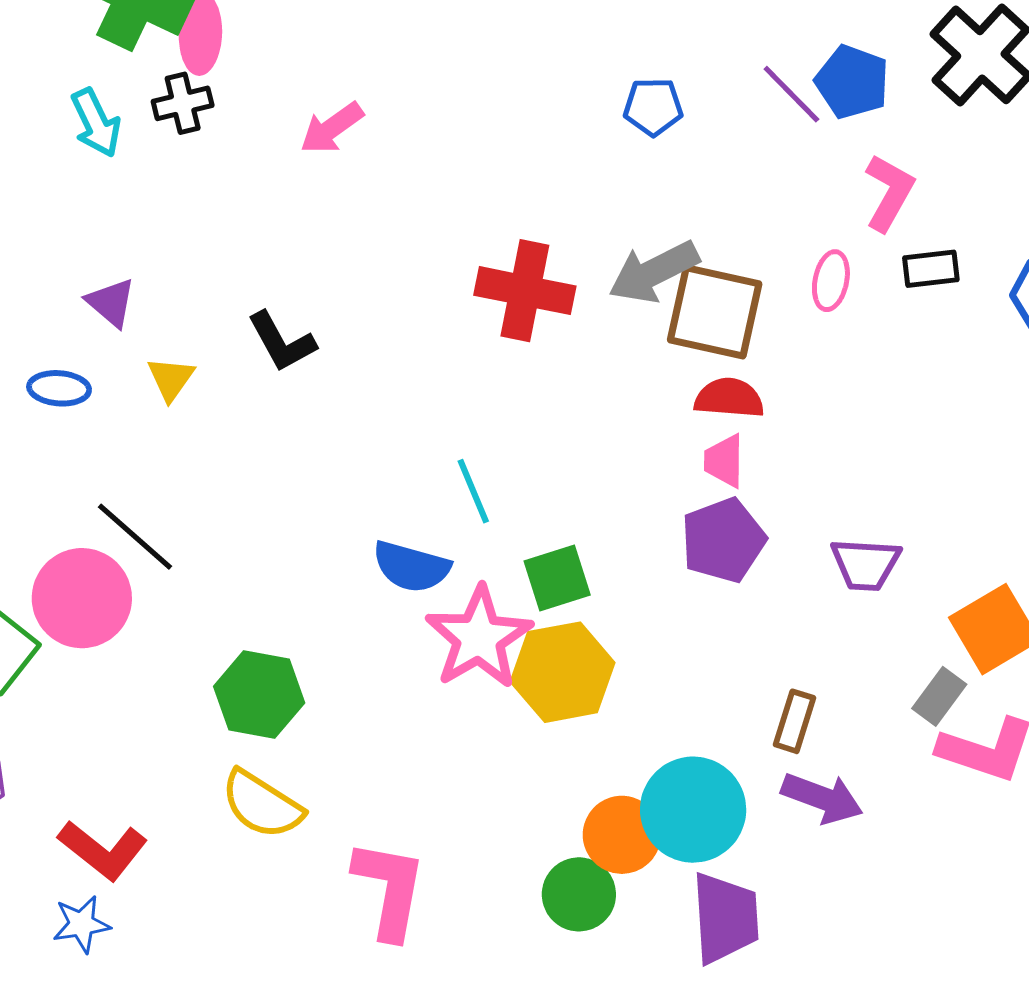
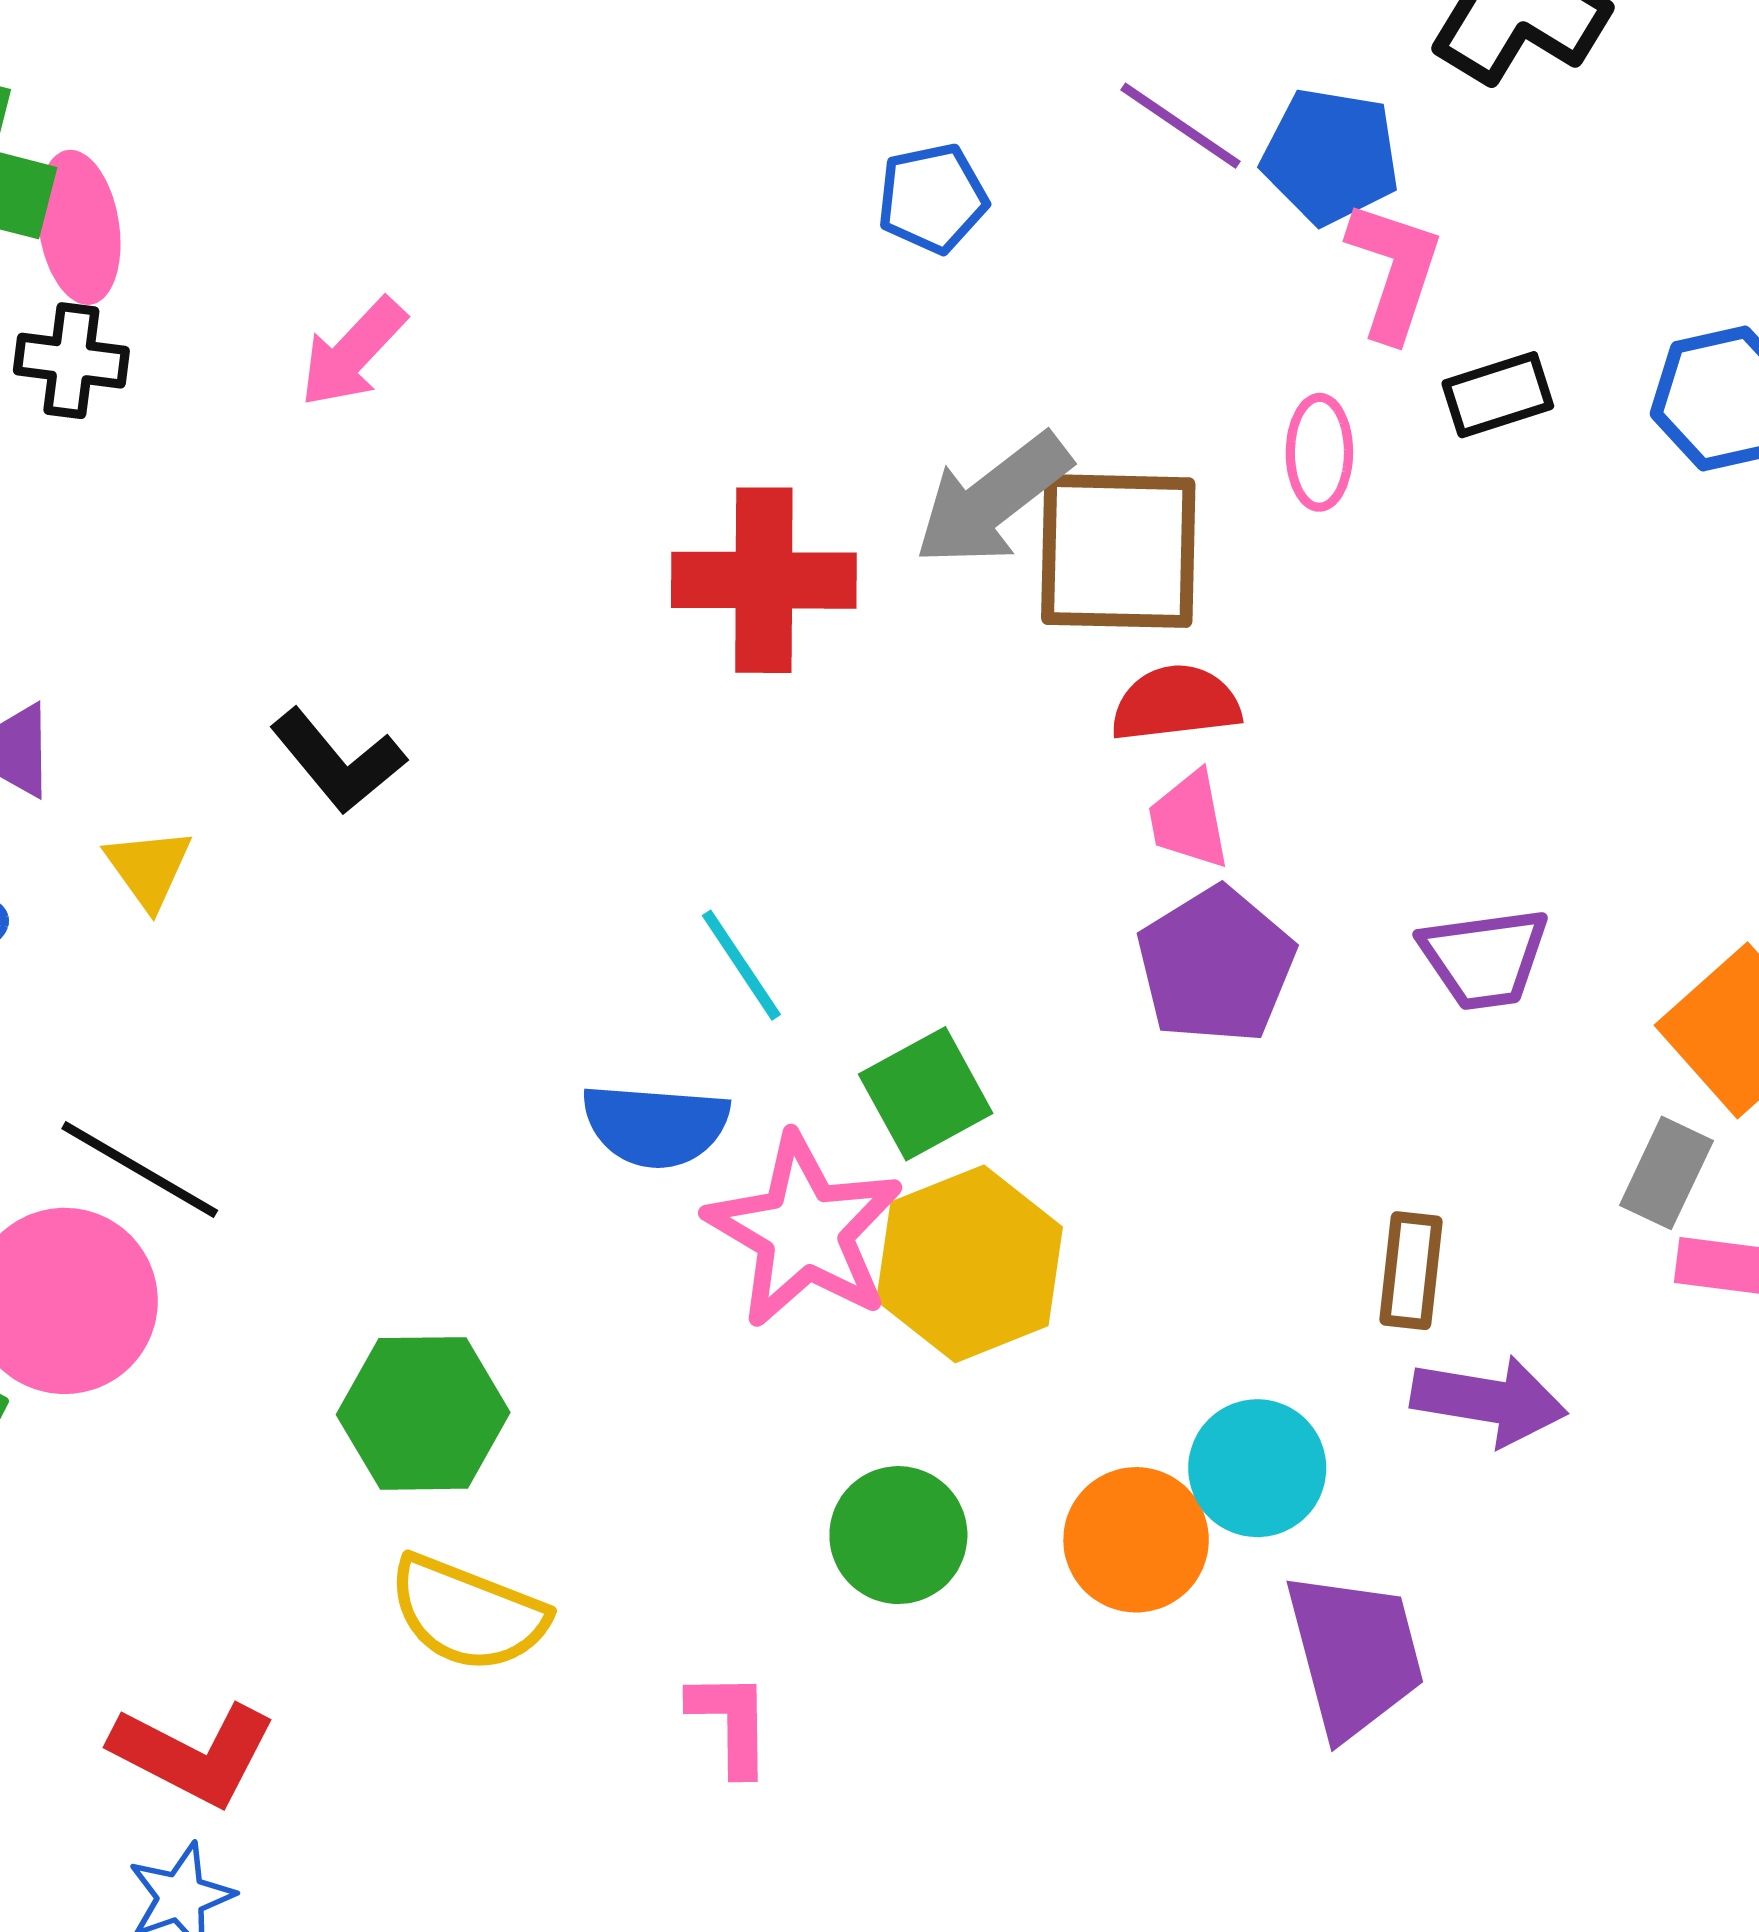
blue pentagon: (852, 82) -> (1331, 156), moved
black cross: (183, 103) -> (71, 361), turned 32
cyan circle: (693, 810) -> (1257, 1468), size x0.7
pink L-shape: (389, 889) -> (731, 1723), size x0.6
green circle: (579, 894) -> (898, 1535), moved

